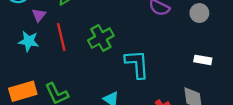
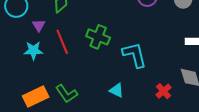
green cross: (101, 38) -> (98, 37), turned -30

